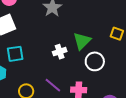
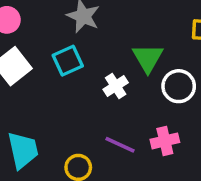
cyan square: (15, 54) -> (68, 61), moved

